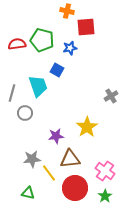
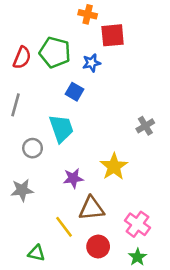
red semicircle: (17, 44) -> (22, 58), turned 120
cyan trapezoid: (38, 86) -> (61, 128), moved
gray line: (12, 93) -> (15, 105), moved
gray star: (32, 159) -> (22, 190), moved
red circle: (75, 188) -> (98, 247), size x0.7

